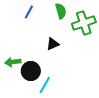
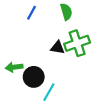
green cross: (84, 23) -> (77, 43), moved
black triangle: (53, 44) -> (58, 48), turned 32

